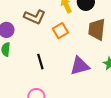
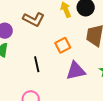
orange square: (60, 31) -> (63, 45), moved

